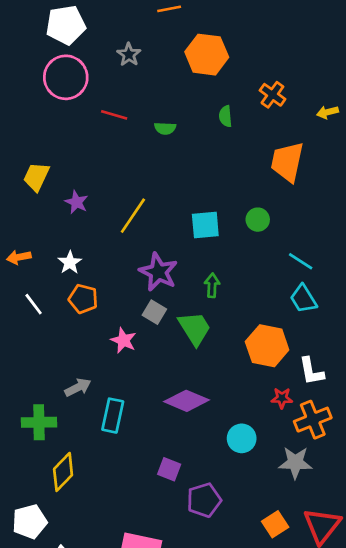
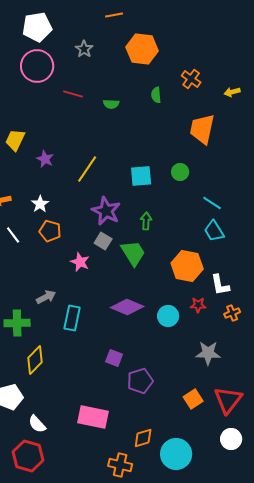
orange cross: (313, 420) -> (232, 313), moved, size x0.6
cyan circle: (242, 438) -> (168, 316), moved

